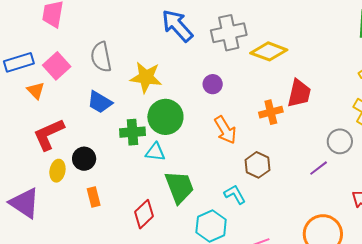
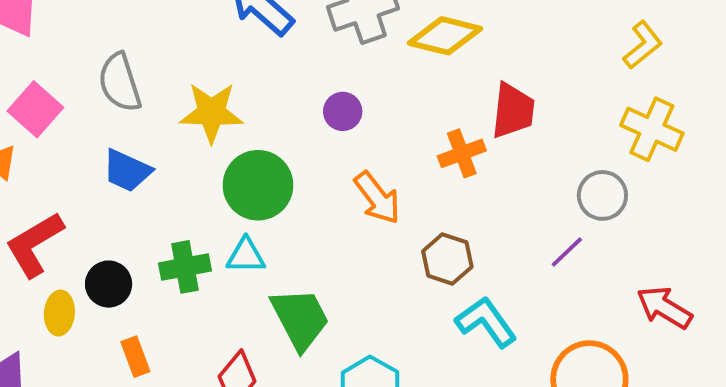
green cross: (132, 132) -> (185, 267), moved
cyan L-shape: (235, 195) -> (486, 322), moved, size x1.4

